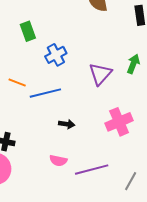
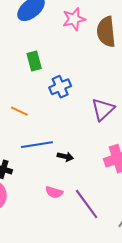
blue line: (45, 93) -> (37, 145), moved
purple line: (92, 170) -> (87, 204), turned 64

